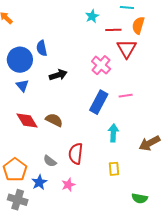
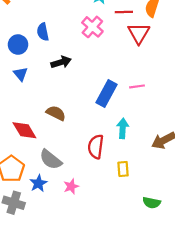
blue circle: (20, 60) -> (18, 45), size x0.7
pink cross: (101, 65) -> (92, 27), moved
red diamond: (27, 121) -> (24, 130), moved
red semicircle: (76, 154) -> (96, 147), moved
gray semicircle: (50, 161) -> (51, 159), size x1.5

